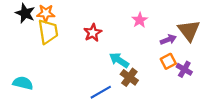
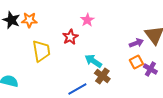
pink star: (140, 20) -> (87, 20), moved
yellow trapezoid: (48, 32) -> (41, 51), moved

